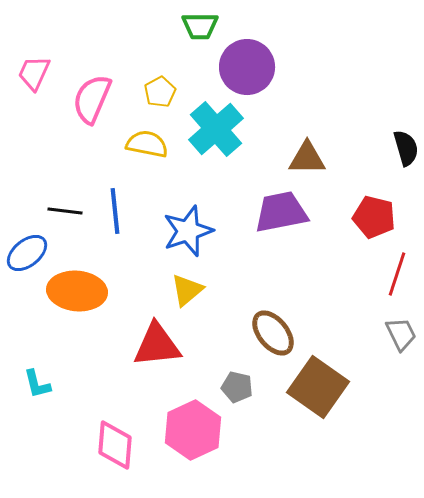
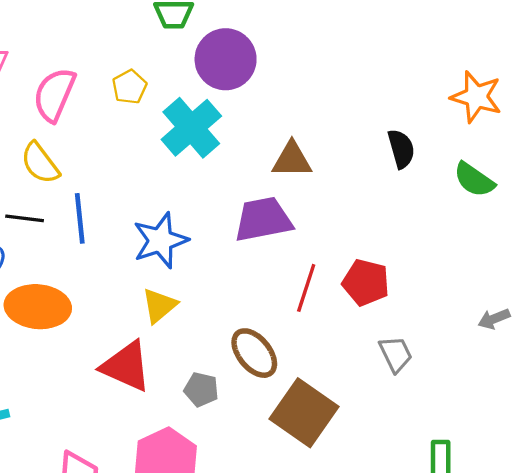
yellow semicircle: (147, 144) -> (40, 163), moved, turned -138
red pentagon: (374, 217) -> (366, 282), moved
red line: (397, 274) -> (306, 288), moved
red triangle: (157, 345) -> (126, 366), turned 30
gray pentagon: (237, 387) -> (201, 389), moved

